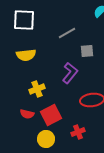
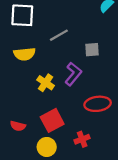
gray line: (67, 33) -> (59, 35), moved
yellow cross: (37, 89) -> (46, 83), moved, turned -35
red semicircle: (27, 114) -> (18, 126), moved

